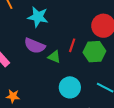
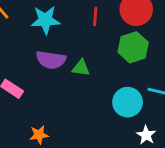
red line: (72, 45) -> (95, 16), moved
cyan circle: (70, 87) -> (128, 102), moved

